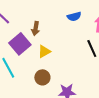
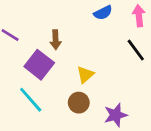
yellow triangle: (44, 51) -> (85, 75), moved

